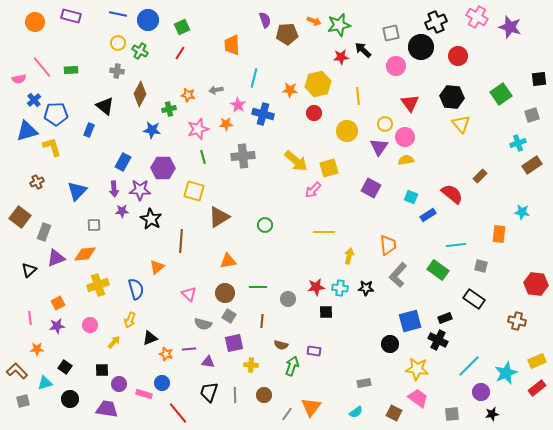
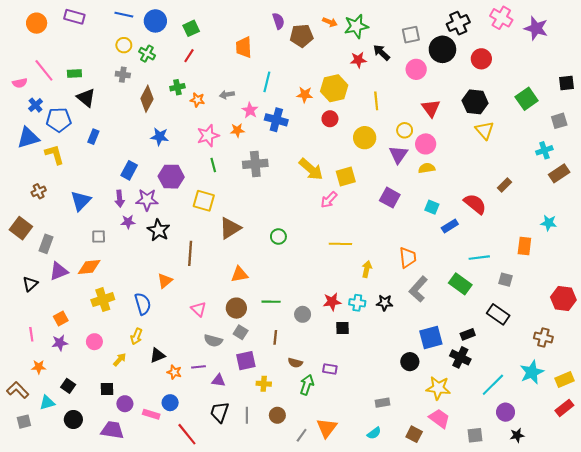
black triangle: (105, 106) -> (86, 98), moved
green cross: (169, 109) -> (177, 87), moved
cyan star: (506, 373) -> (532, 372), moved

